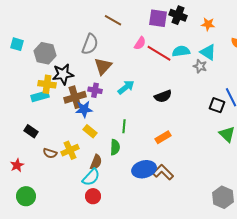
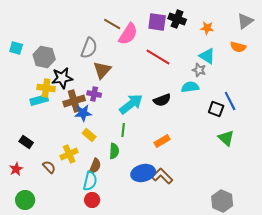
pink semicircle: (140, 43) -> (128, 34), moved, size x1.6
cyan semicircle: (181, 51) -> (190, 87), moved
cyan arrow: (126, 87) -> (131, 104), moved, size x1.4
black rectangle: (31, 131) -> (26, 142), moved
brown semicircle: (50, 153) -> (49, 167), moved, turned -152
cyan semicircle: (91, 177) -> (90, 181), turned -30

